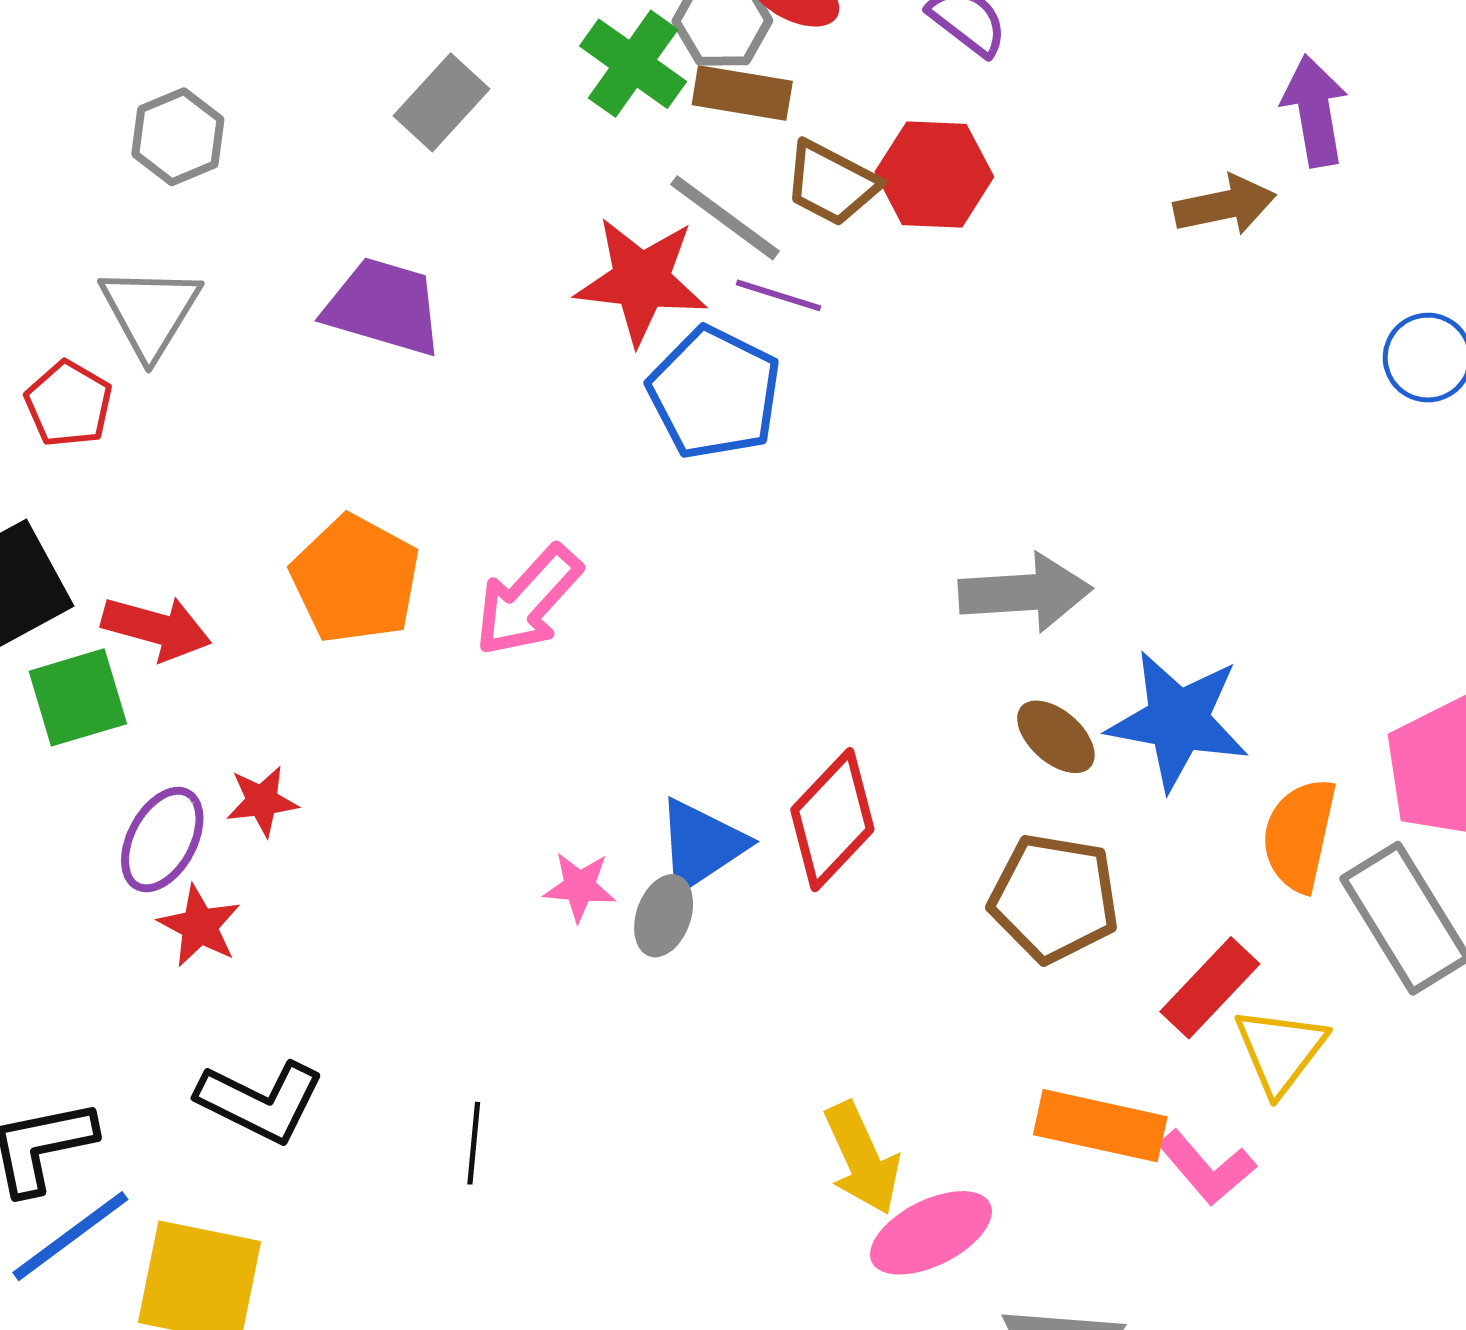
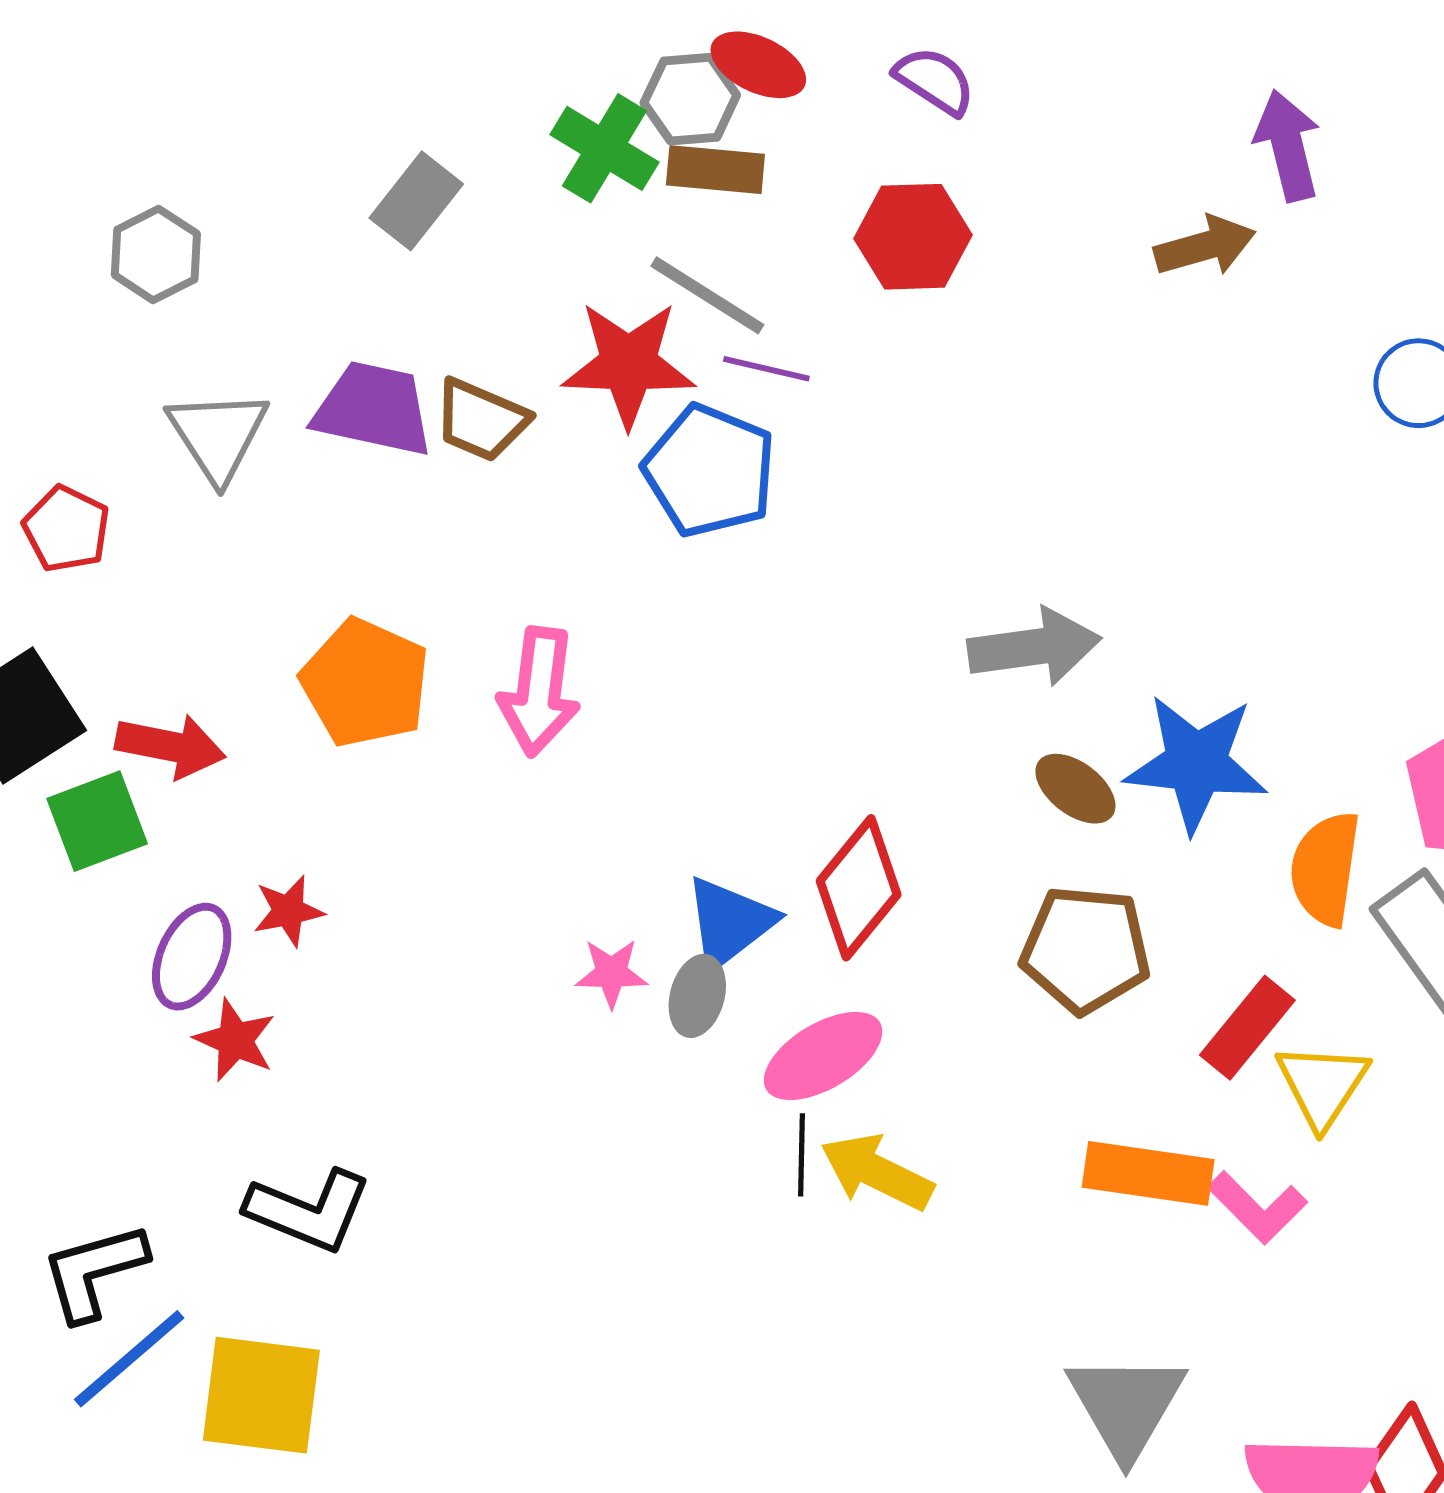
brown trapezoid: (831, 183) -> (481, 420), moved
gray triangle: (150, 312) -> (218, 435), moved
pink arrow: (528, 601) -> (539, 692), turned -31
black line: (474, 1143) -> (802, 1155), moved
yellow arrow: (862, 1158) -> (877, 1172), moved, turned 145
pink ellipse: (931, 1233) -> (823, 1056), moved

